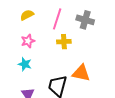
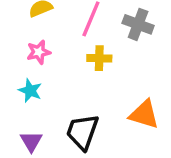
orange triangle: (81, 73) -> (144, 114), moved

